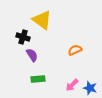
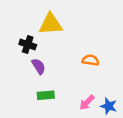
yellow triangle: (42, 20) -> (51, 24), turned -40
orange semicircle: (75, 50) -> (90, 60), turned 32

